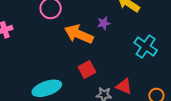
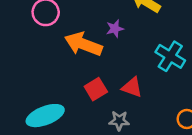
red triangle: (124, 86) -> (132, 87), moved

